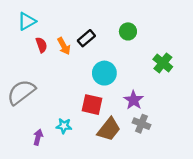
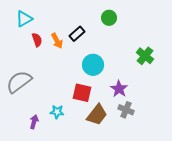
green circle: (128, 31) -> (109, 18), moved

